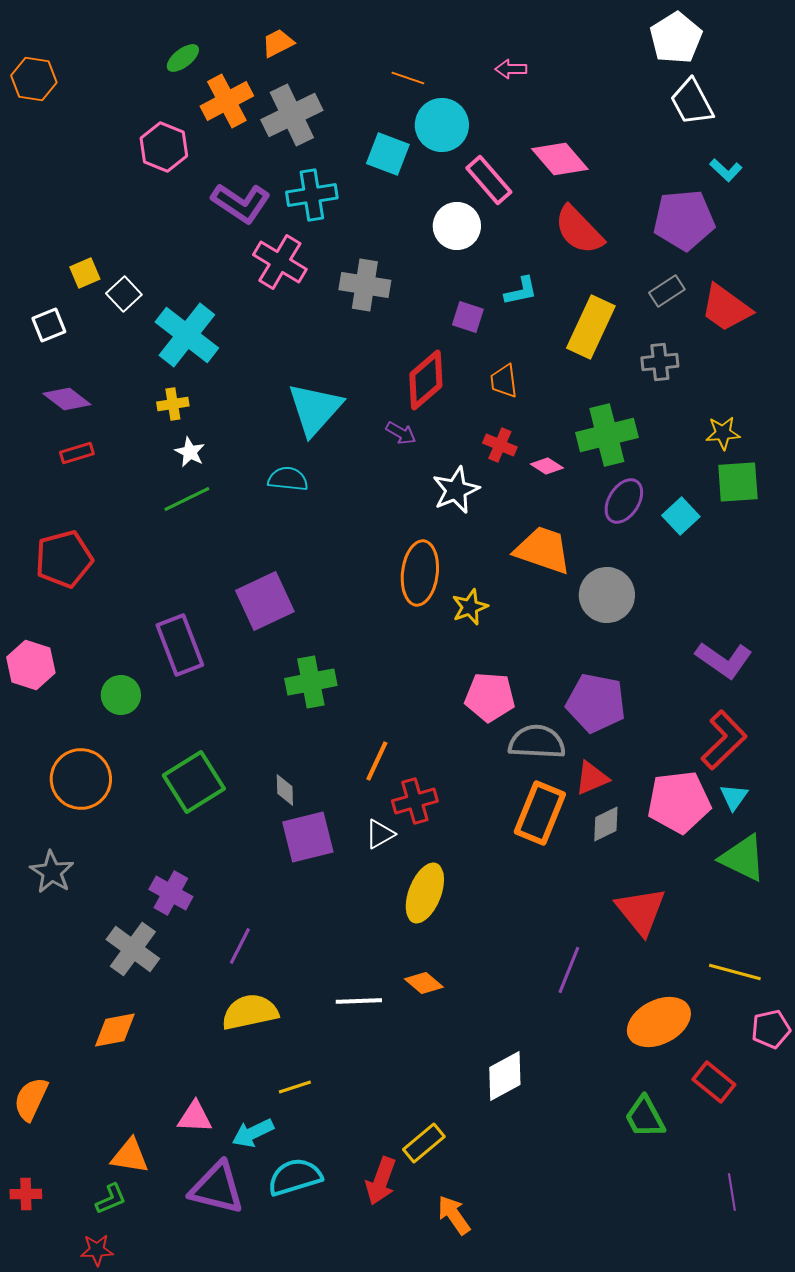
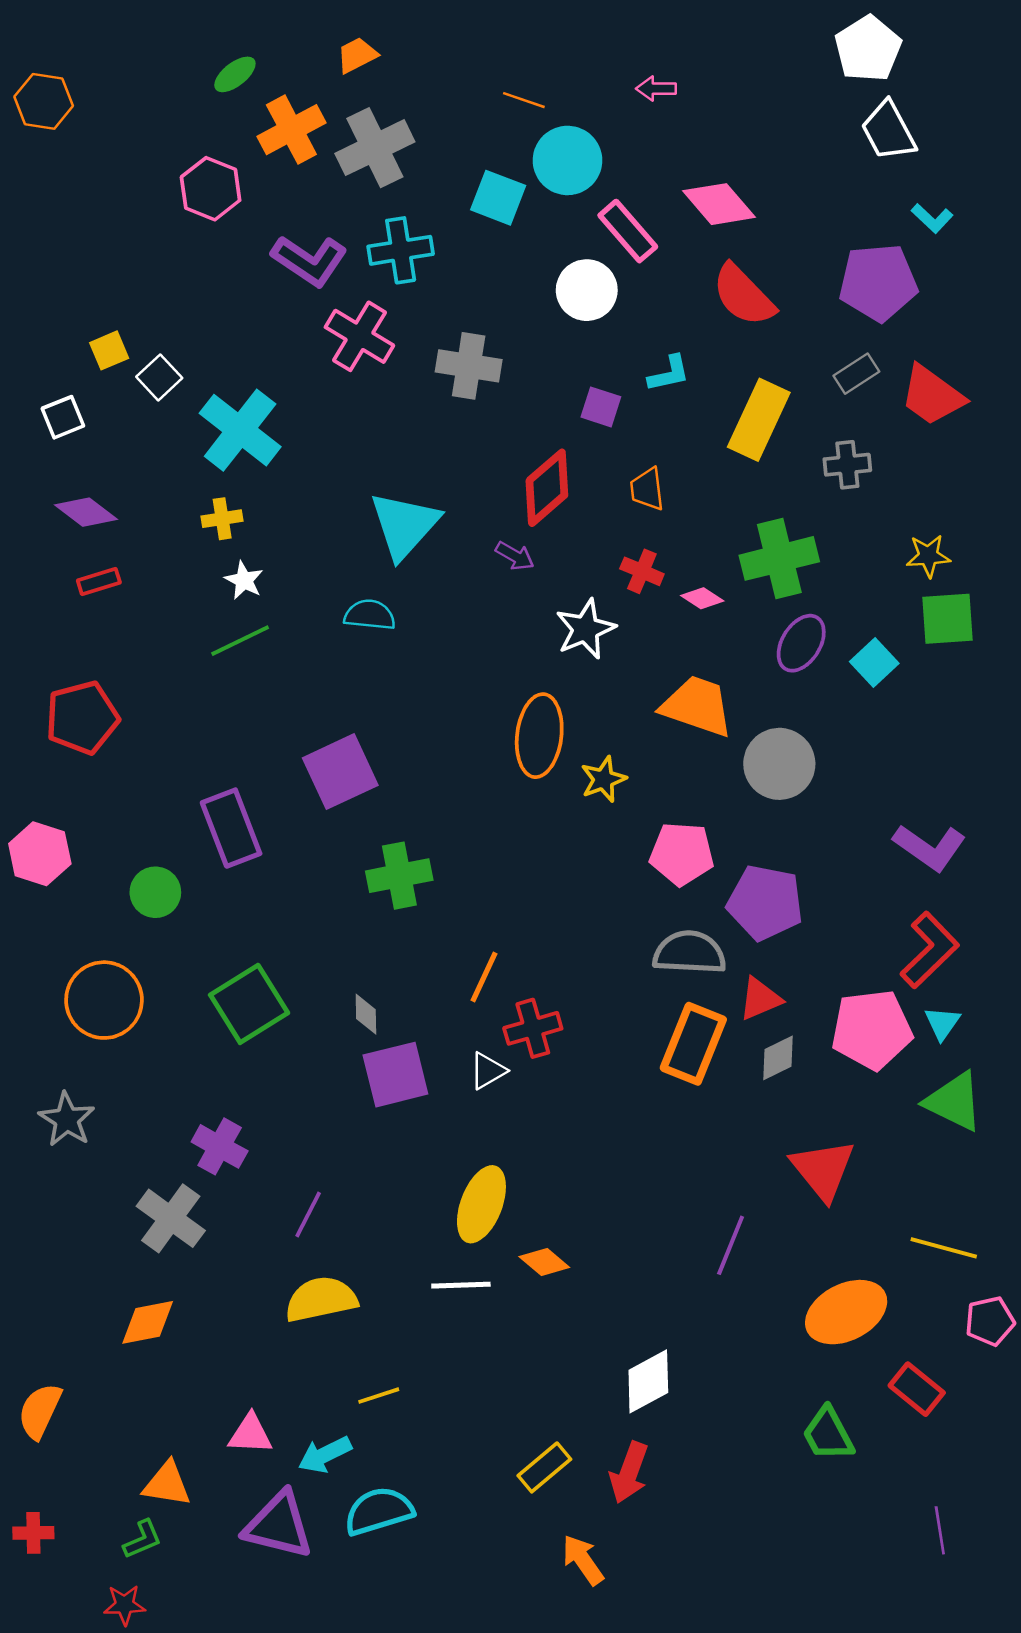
pink pentagon: (490, 697) -> (682, 854), moved
yellow ellipse: (425, 893) -> (481, 1204), moved
red arrow: (381, 1181) -> (629, 1473), moved

